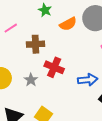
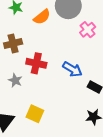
blue arrow: (88, 80) -> (72, 69), turned 48

